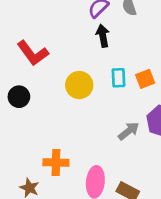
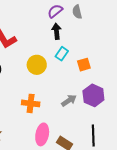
cyan rectangle: (118, 78) -> (62, 54), moved, turned 32
orange cross: (56, 162) -> (31, 103), moved

